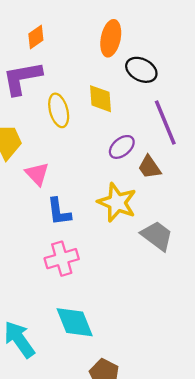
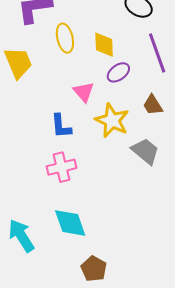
yellow diamond: (101, 99) -> (104, 45), moved
brown trapezoid: (149, 167) -> (153, 105), moved
pink triangle: (37, 174) -> (84, 92), moved

